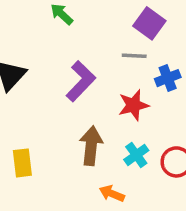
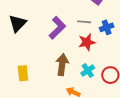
gray line: (134, 56) -> (84, 22), moved

